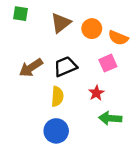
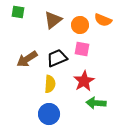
orange semicircle: (118, 38) -> (103, 20), moved
pink square: (108, 63) -> (82, 49), moved, turned 35
red star: (96, 93) -> (84, 81), size x1.5

